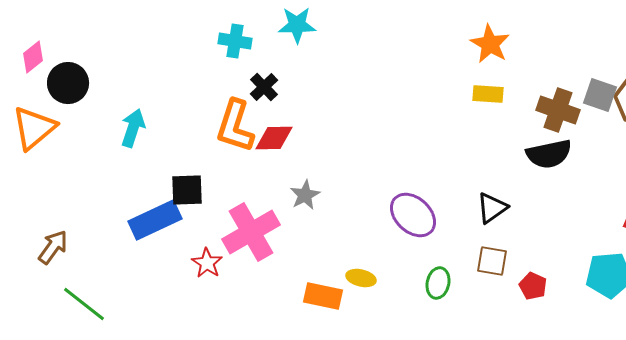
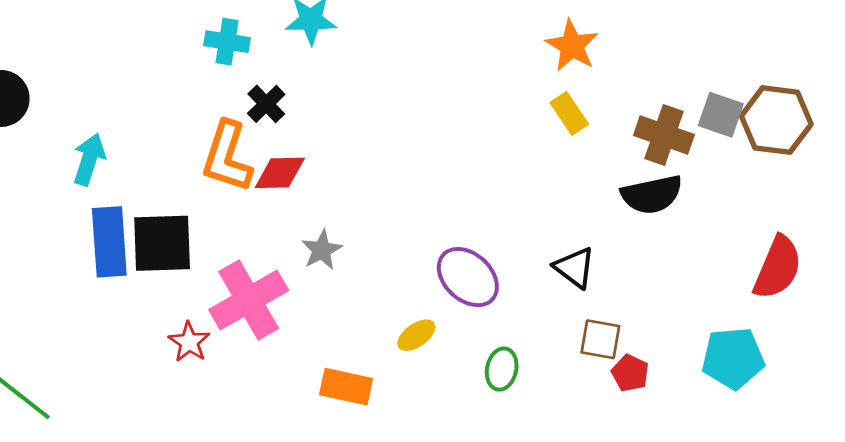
yellow rectangle: (488, 94) -> (569, 113), turned 52
black square: (187, 190) -> (162, 243), size x1.4
black triangle: (492, 208) -> (575, 268), turned -48
blue rectangle: (155, 220) -> (109, 242), moved, turned -69
brown square: (492, 261) -> (600, 339), moved
yellow ellipse: (361, 278) -> (416, 335), moved, turned -48

